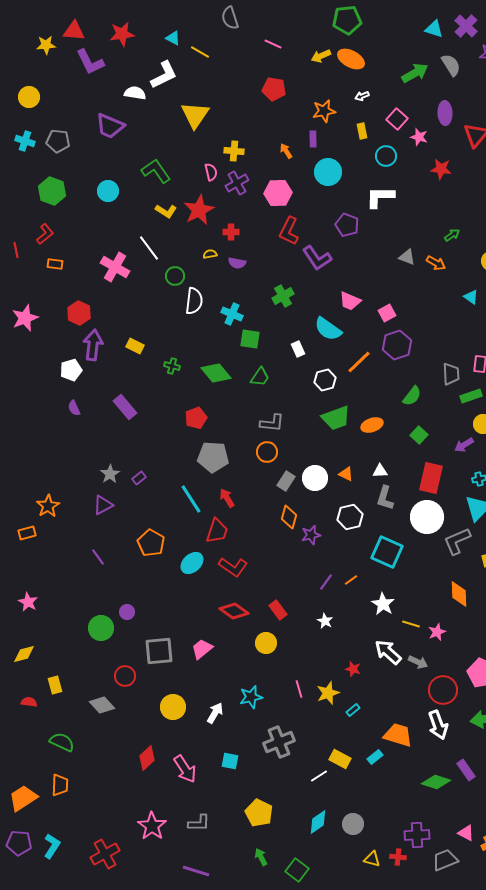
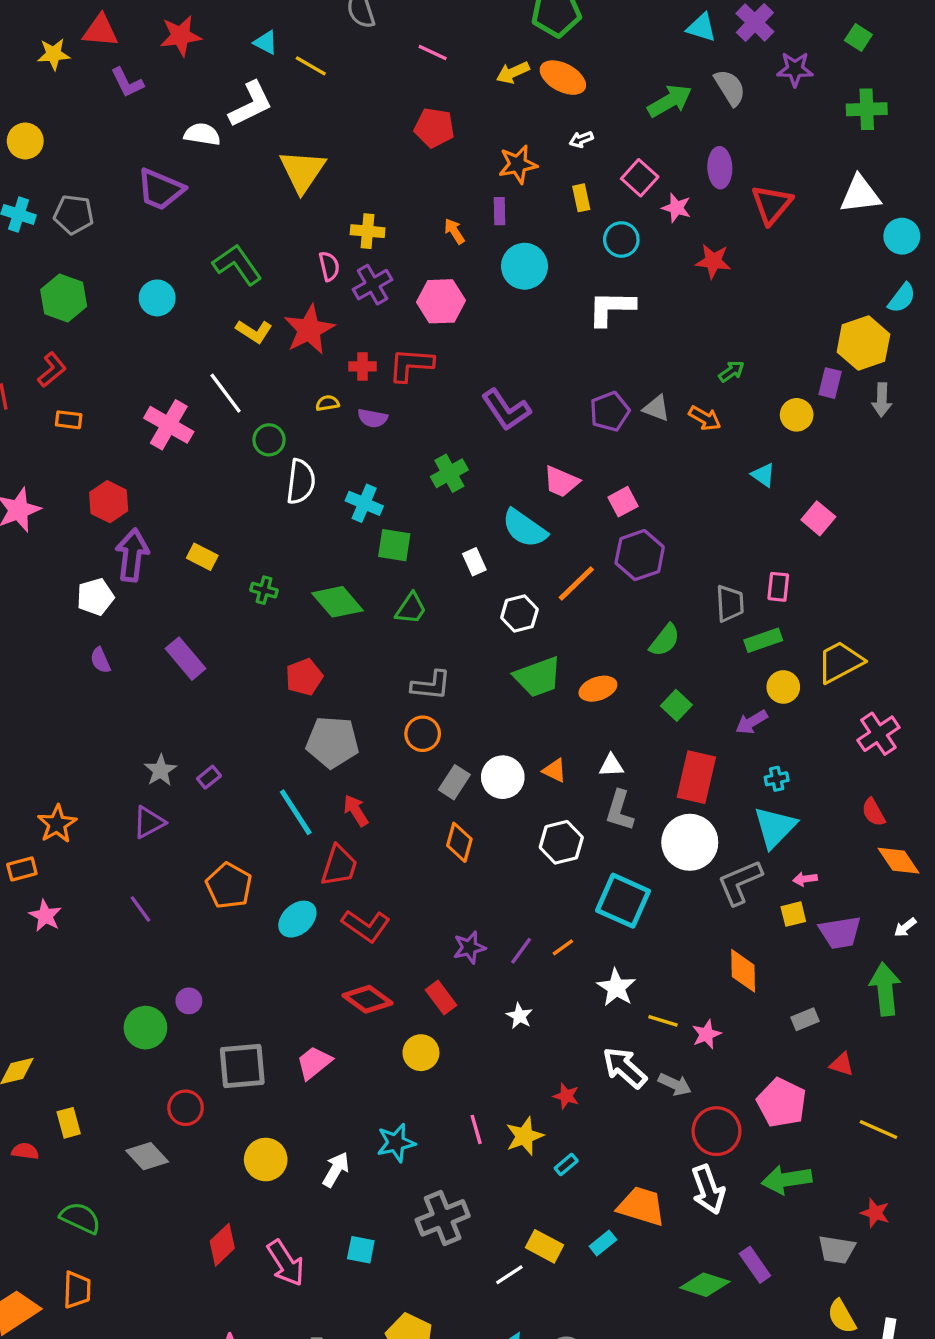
purple L-shape: (90, 62) -> (127, 83), size x0.7
purple pentagon: (347, 225) -> (610, 411), moved, turned 30
red L-shape: (289, 231) -> (411, 365), moved, turned 68
purple star: (311, 535) -> (469, 947), moved
pink star: (28, 602) -> (45, 916), moved

